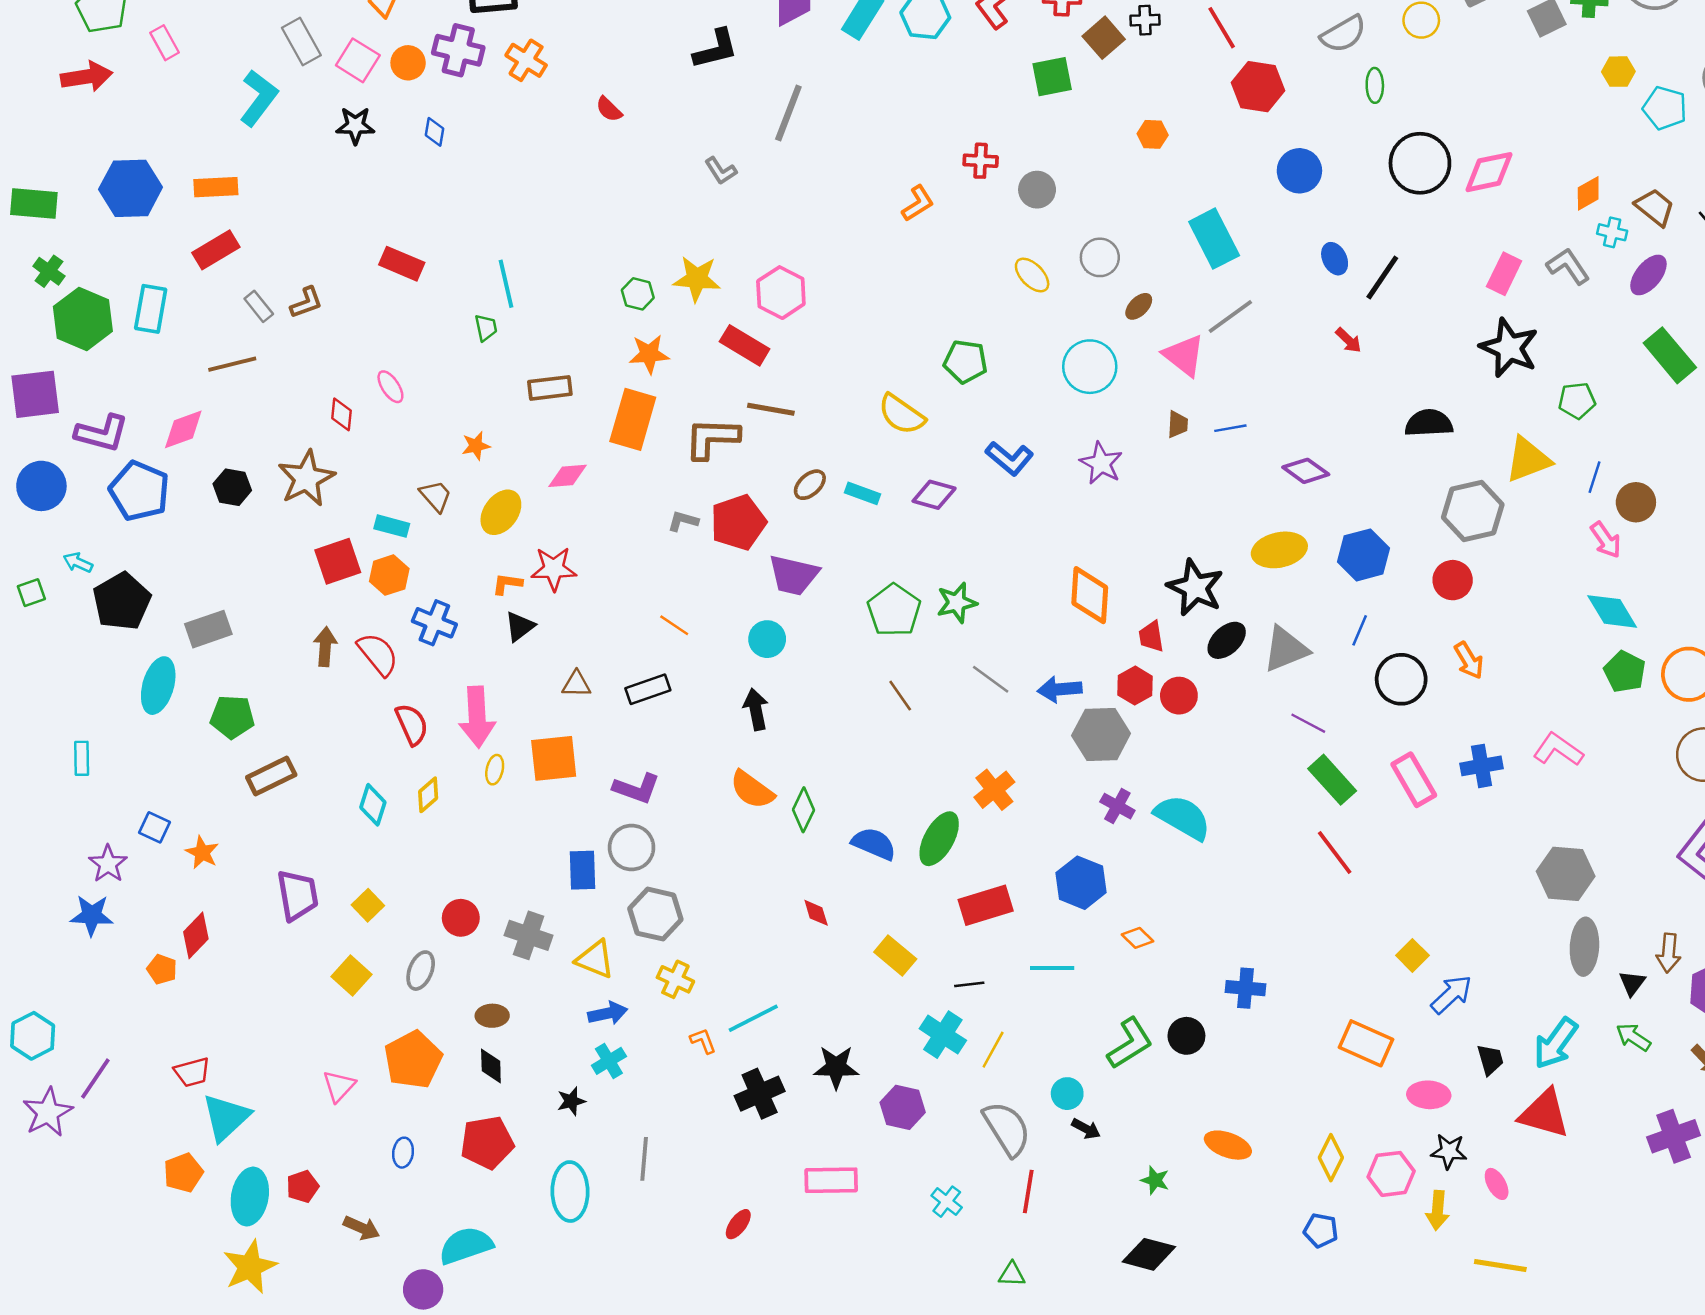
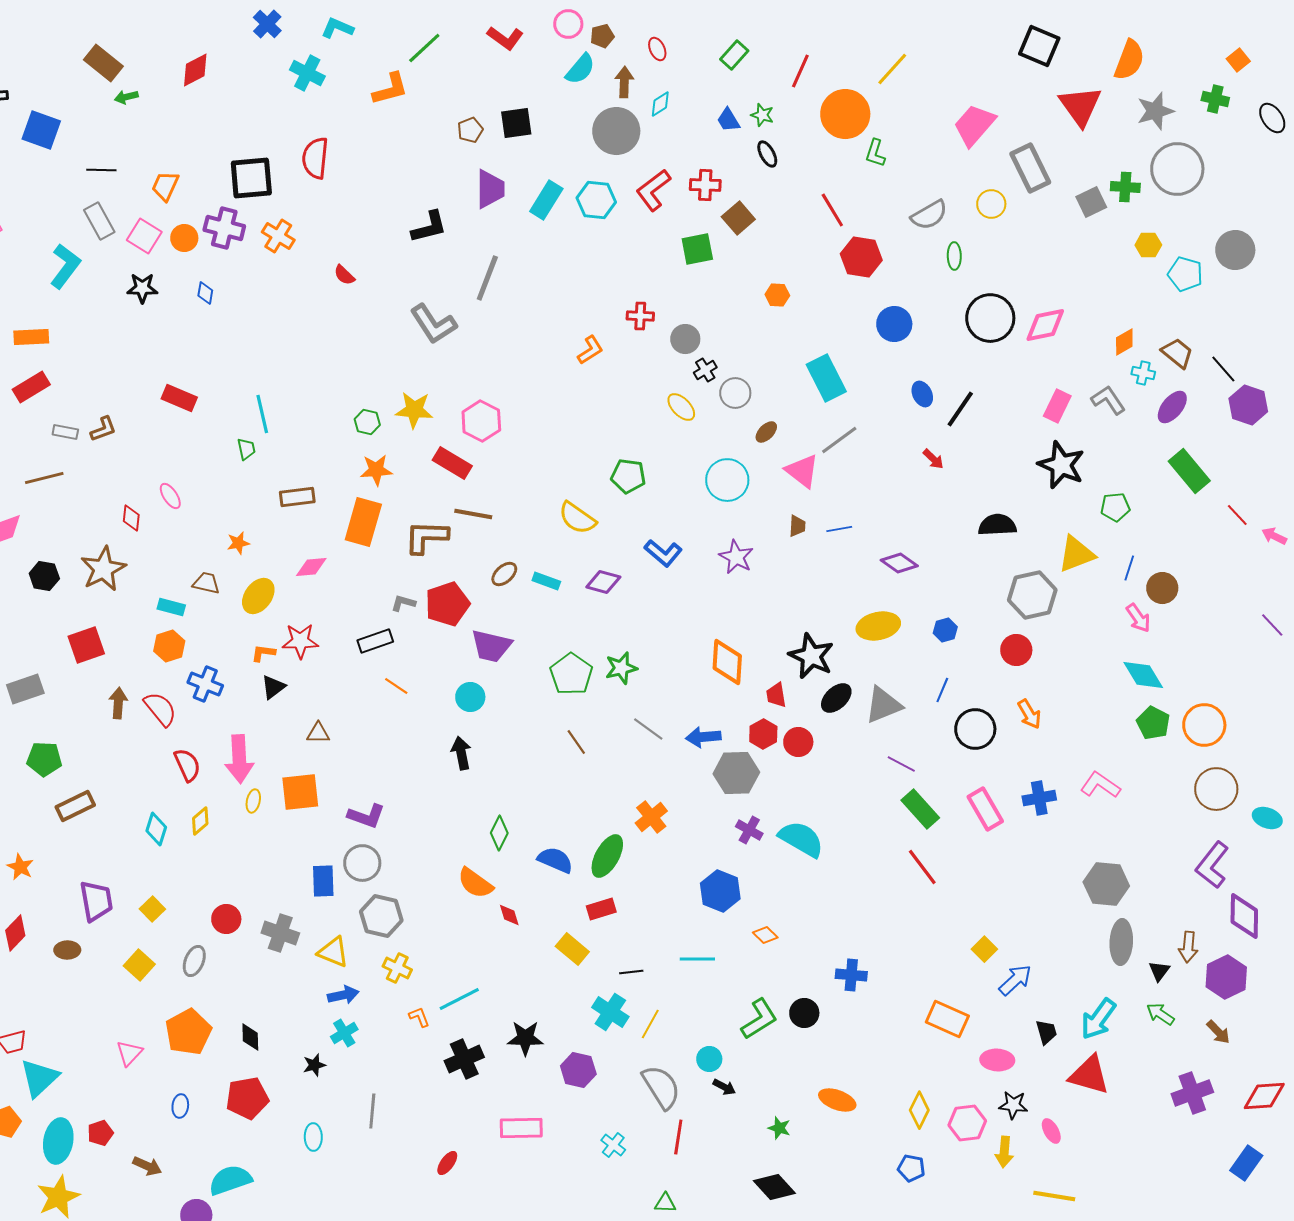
black cross: (1145, 20) -> (705, 370), moved, turned -30
gray L-shape: (721, 171) -> (433, 324), size x1.8
gray rectangle: (259, 306) -> (65, 432), turned -40
brown trapezoid: (436, 496) -> (206, 583), turned -36
blue hexagon: (1363, 555) -> (945, 630), size x0.6
red square: (338, 561) -> (86, 645), moved
black rectangle: (648, 689) -> (375, 641), moved
orange semicircle: (752, 790) -> (475, 883), moved
red rectangle: (986, 905) -> (601, 909), moved, size x0.7
brown ellipse: (492, 1016) -> (67, 950), moved
cyan ellipse: (570, 1192) -> (313, 1137), size x0.6
black diamond: (1149, 1254) -> (774, 1187), turned 33

